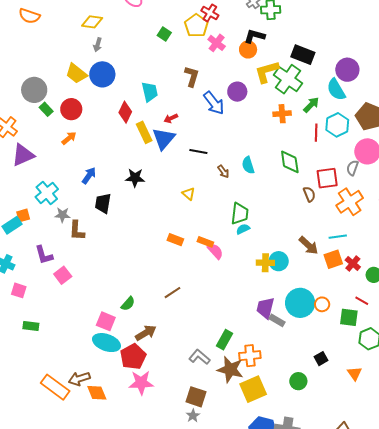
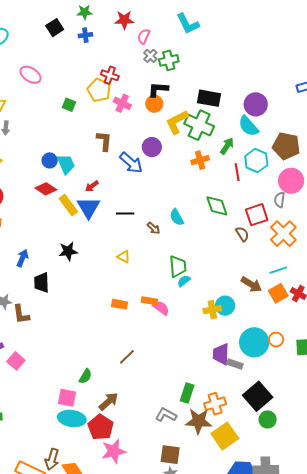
blue circle: (102, 74) -> (50, 160), moved, size x0.6
red diamond: (125, 112) -> (46, 189), turned -70
black square: (321, 359) -> (258, 396), moved, size x2.0
brown arrow: (79, 379) -> (52, 459), turned -45

